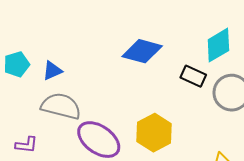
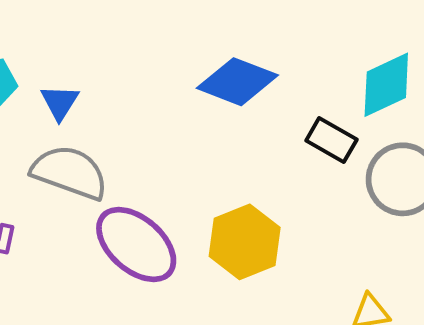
blue triangle: (52, 71) -> (60, 102), turned -40

